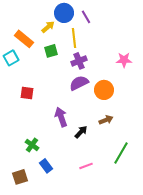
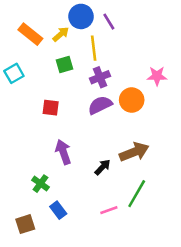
orange rectangle: (24, 39) -> (30, 34), moved
orange circle: (104, 90) -> (132, 100), moved
red square: (27, 93) -> (51, 108), moved
purple arrow: (61, 117) -> (63, 152), moved
brown arrow: (106, 120) -> (134, 152), size x1.6
green line: (121, 153) -> (137, 194), moved

